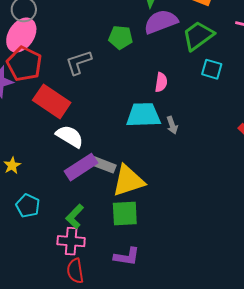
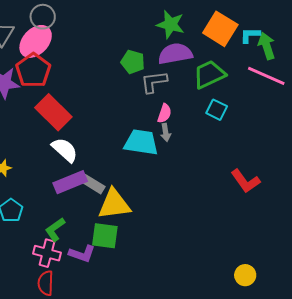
gray L-shape: (79, 62) -> (154, 82), moved
gray arrow: (172, 125) -> (166, 132), moved
purple L-shape: (127, 257) -> (82, 254), moved

